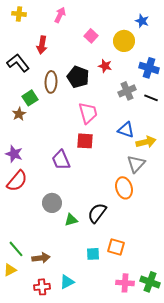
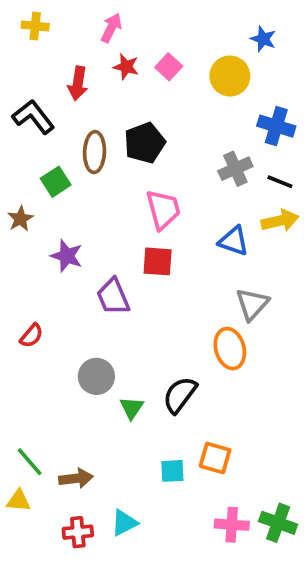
red star: (105, 66) -> (126, 67), moved
black pentagon: (78, 77) -> (145, 143), turned 30
brown star: (19, 114) -> (20, 219), moved
yellow arrow: (146, 142) -> (280, 221), moved
purple star: (14, 154) -> (67, 256), moved
red semicircle: (17, 181) -> (31, 336), size x0.6
green triangle: (71, 220) -> (132, 408), turned -40
yellow triangle: (10, 270) -> (19, 501), turned 32

